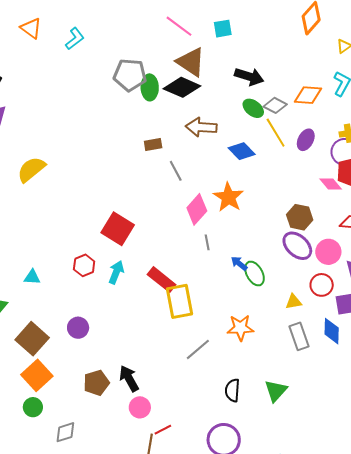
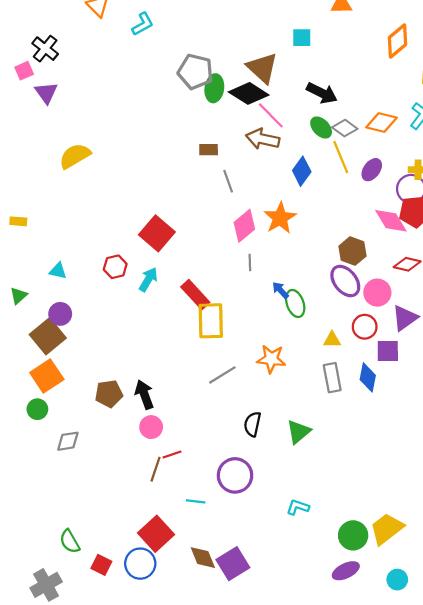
pink line: (179, 26) -> (271, 115), moved
blue diamond: (242, 151) -> (302, 171), turned 72
pink diamond: (331, 184) -> (391, 221), size x1.4
purple circle: (78, 328) -> (60, 314), moved

